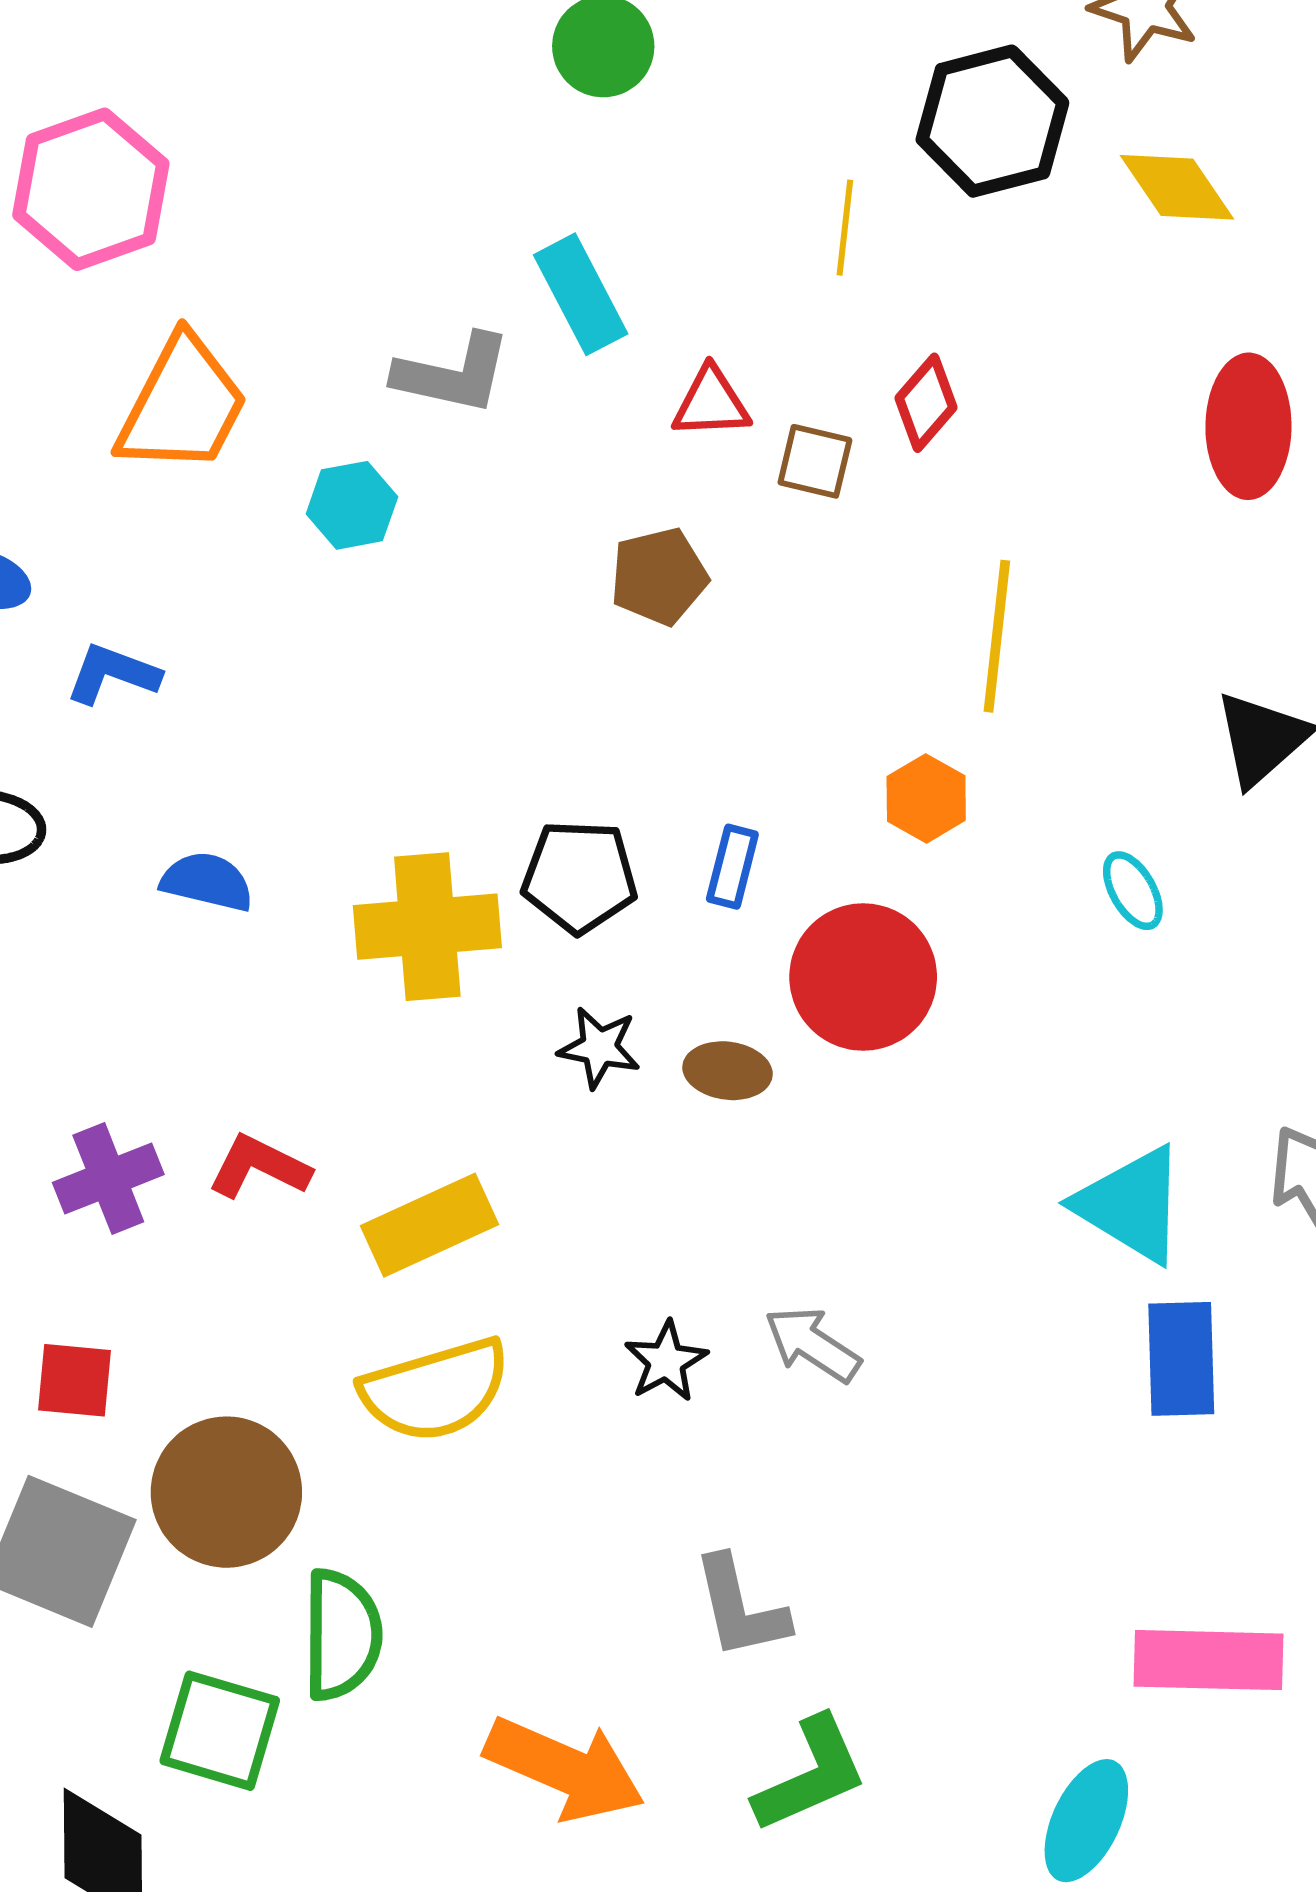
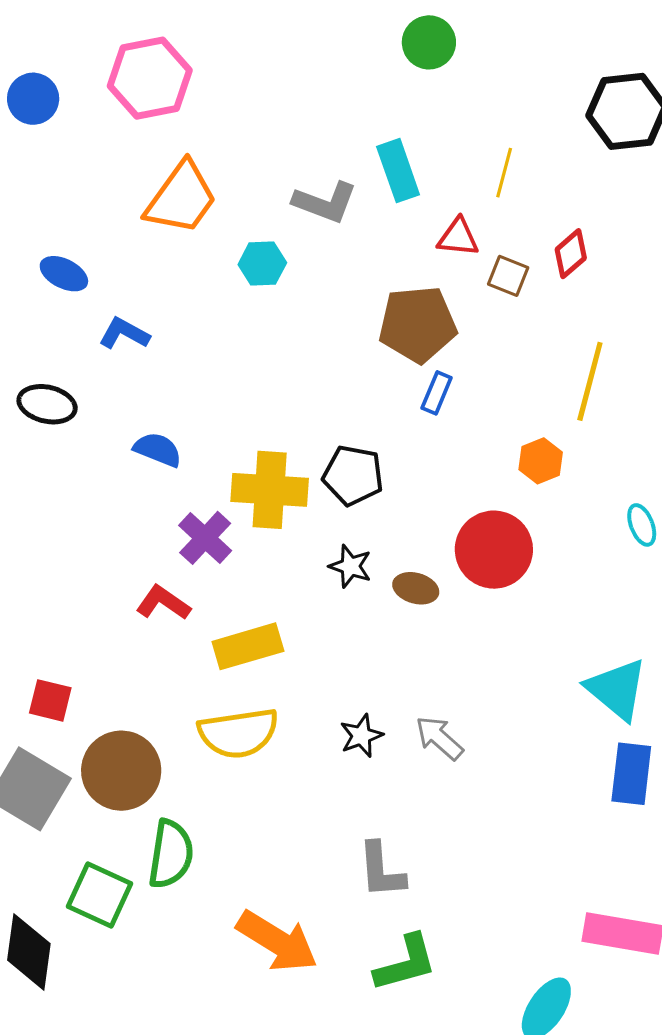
yellow line: (845, 228) -> (504, 173), moved
brown pentagon: (659, 576) -> (418, 324), size x1.5
blue rectangle: (732, 867) -> (437, 393), moved
purple cross: (108, 1178) -> (205, 538), moved, turned -34

